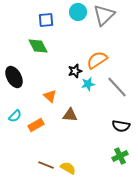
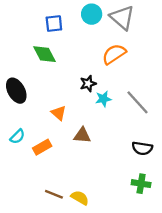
gray triangle: (104, 15) -> (122, 18), turned -35
orange semicircle: (97, 60) -> (114, 54), moved
green cross: (120, 156) -> (141, 184), turned 35

